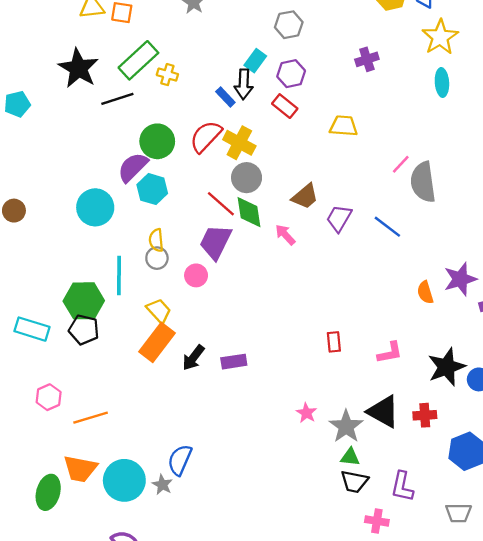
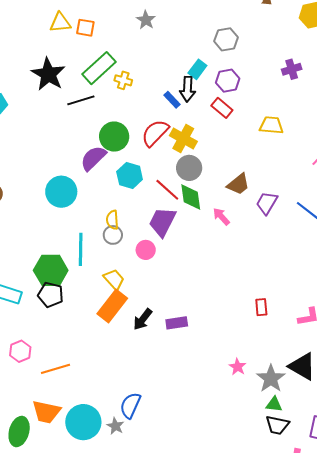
cyan hexagon: (152, 189) -> (130, 176), moved

